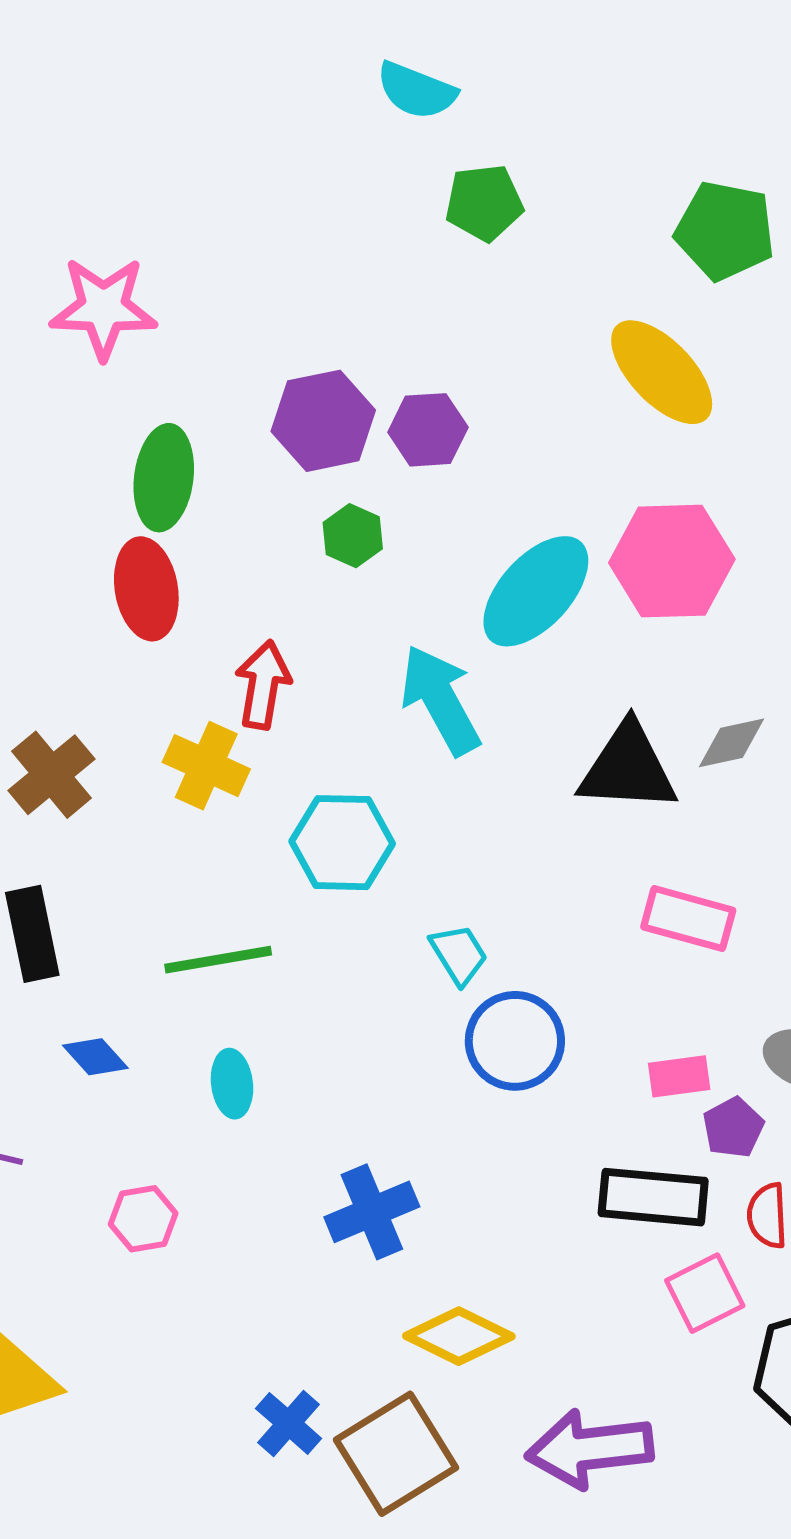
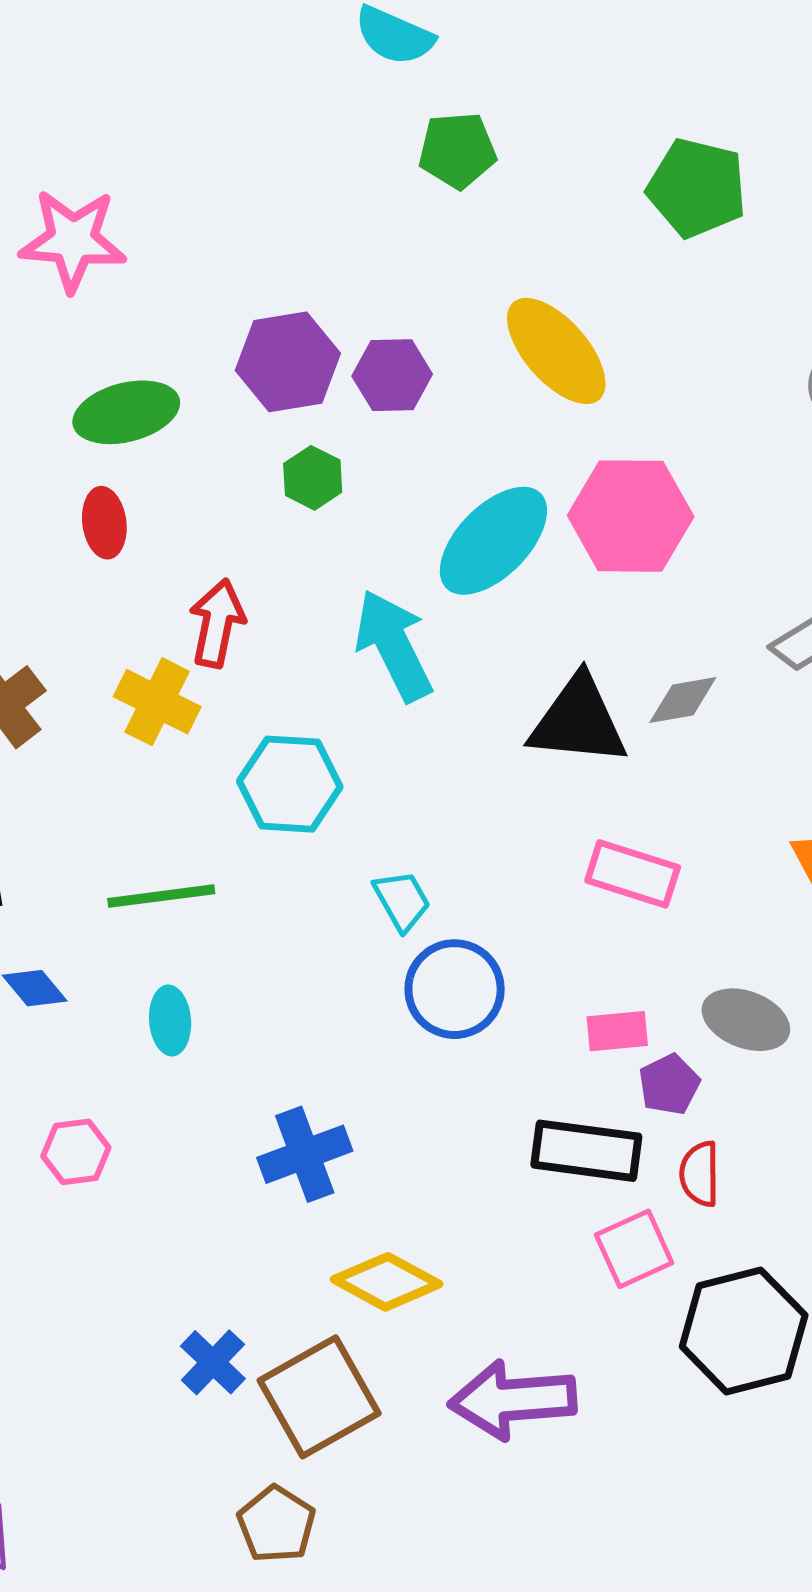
yellow ellipse: (662, 372) -> (556, 351), moved
green ellipse: (164, 478) -> (126, 412), turned 66
red ellipse: (146, 589) -> (104, 523), size x0.7

